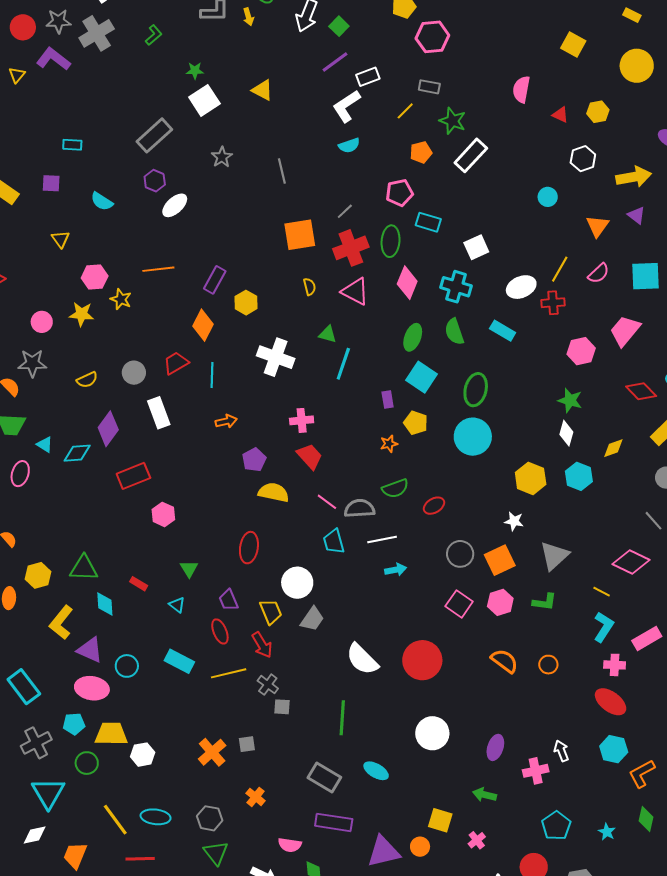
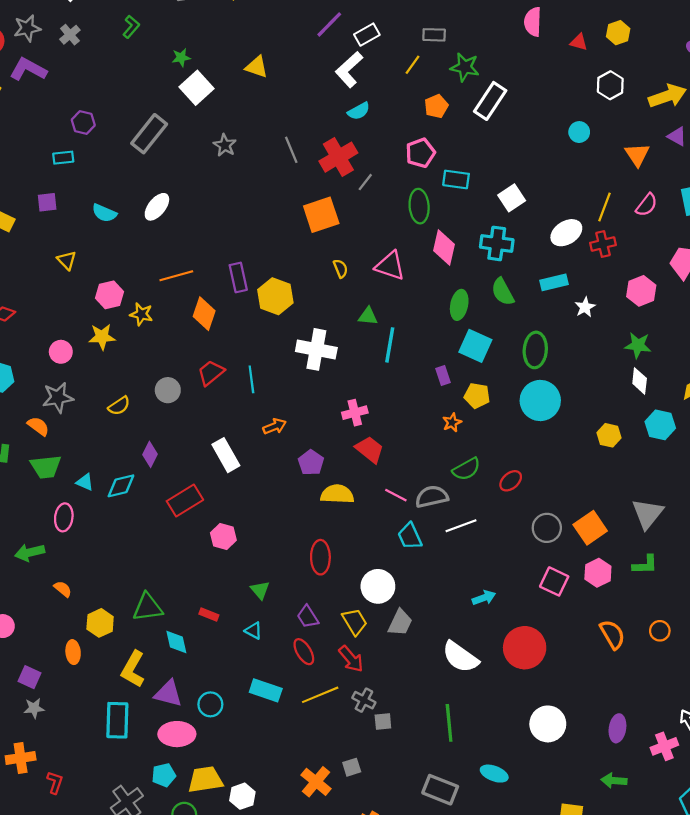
gray cross: (97, 33) -> (70, 35), size x0.6
purple hexagon: (155, 181) -> (83, 123), moved
white ellipse: (175, 205) -> (157, 207), moved
red cross: (351, 248) -> (338, 157), moved
purple rectangle: (215, 280) -> (238, 277), turned -32
yellow hexagon: (246, 303) -> (275, 296), size x1.4
orange diamond: (203, 325) -> (204, 314), moved
cyan rectangle: (503, 331) -> (554, 282), turned -35
white rectangle: (159, 413) -> (226, 455), moved
purple diamond: (108, 429) -> (150, 454), size x0.7
yellow hexagon: (531, 478) -> (609, 435), size x0.7
white star: (514, 521) -> (585, 307), moved, turned -30
cyan arrow: (396, 570) -> (484, 598), moved
orange semicircle: (505, 661) -> (612, 634), turned 32
cyan rectangle: (24, 687) -> (117, 720), moved, turned 48

